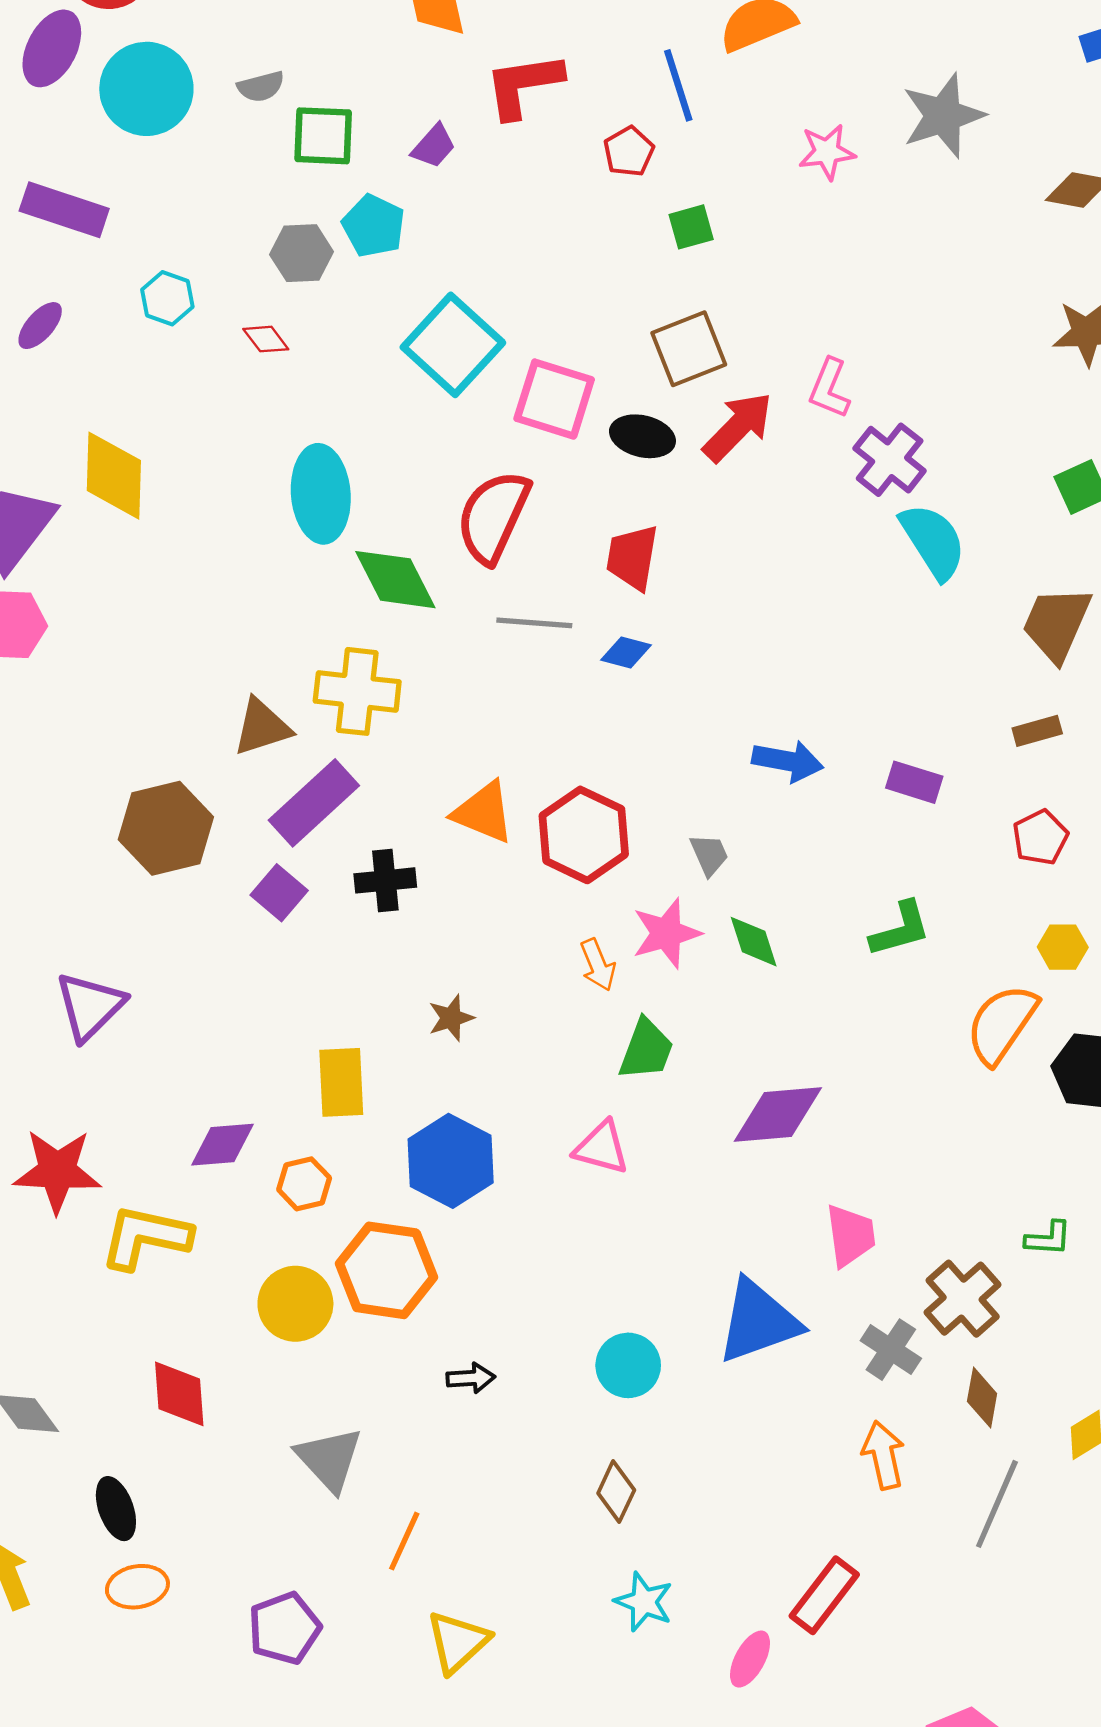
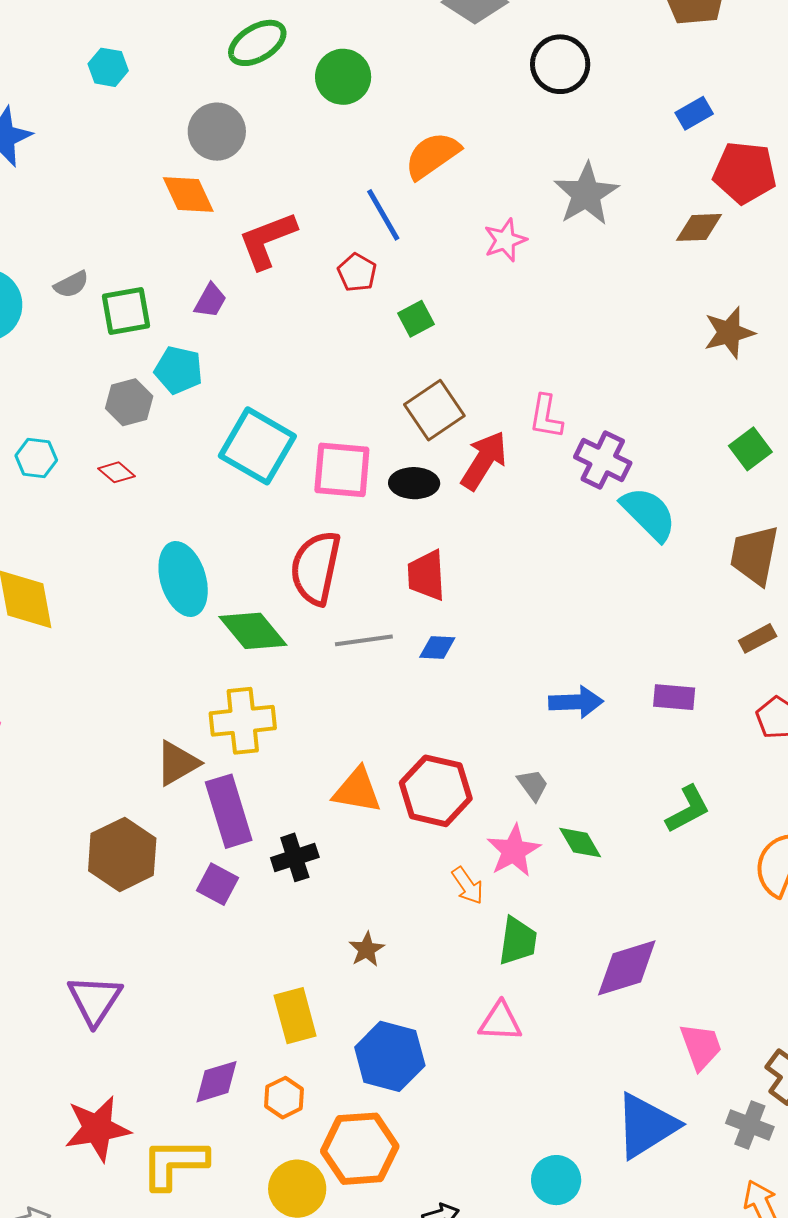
purple rectangle: (314, 803) -> (229, 811), turned -52

